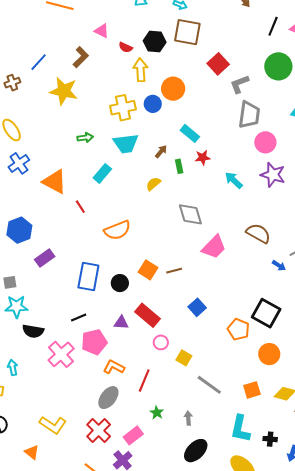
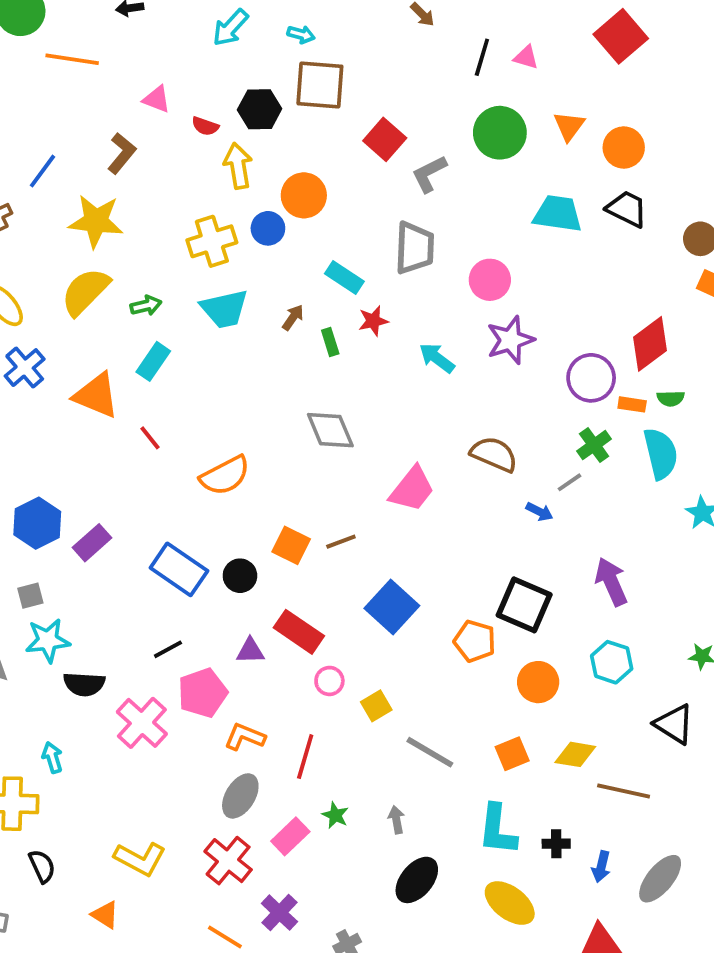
gray trapezoid: (249, 115) -> (415, 248), moved
cyan rectangle: (102, 173) -> (153, 361), moved
purple star: (273, 175) -> (510, 340), turned -30
yellow semicircle: (153, 184) -> (85, 292), moved, size x1.8
gray diamond: (190, 214) -> (330, 430), moved
blue hexagon: (19, 230) -> (37, 523), moved
blue rectangle: (88, 276) -> (179, 569), turned -60
blue square: (197, 307) -> (392, 607), size x1.5
yellow square: (184, 358) -> (376, 706), turned 35
pink rectangle: (133, 435) -> (290, 836), moved

